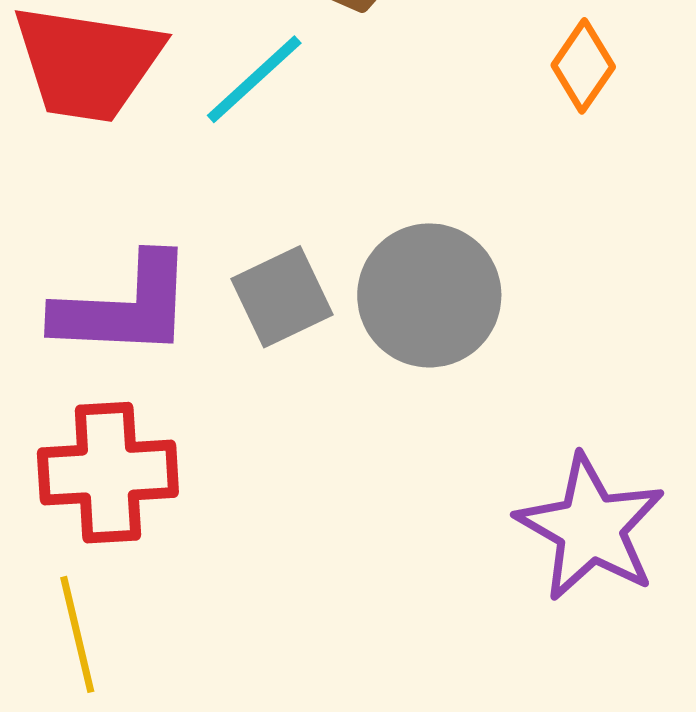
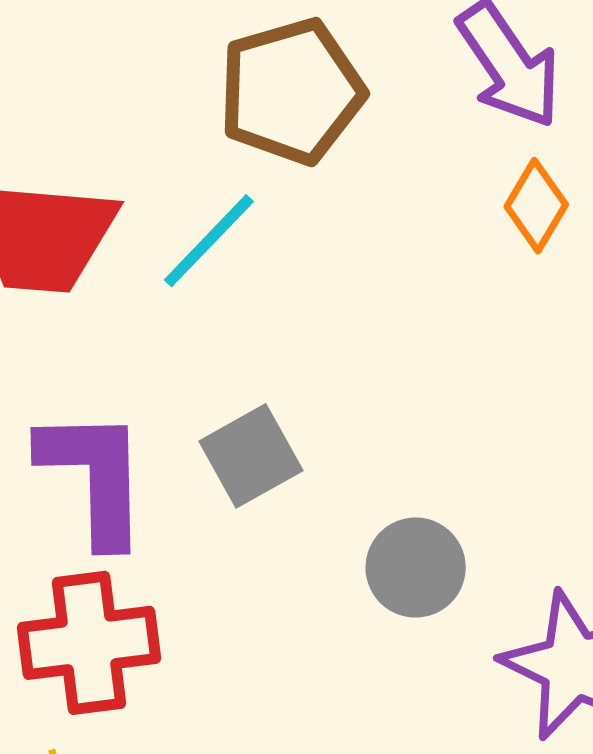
gray circle: (429, 295) -> (416, 568), moved, size x0.7
purple L-shape: (124, 307) -> (94, 476), turned -90

